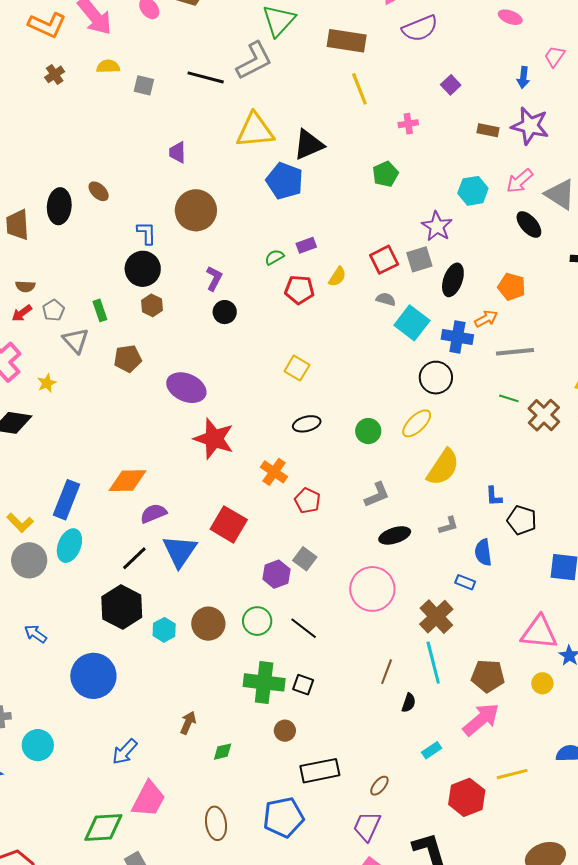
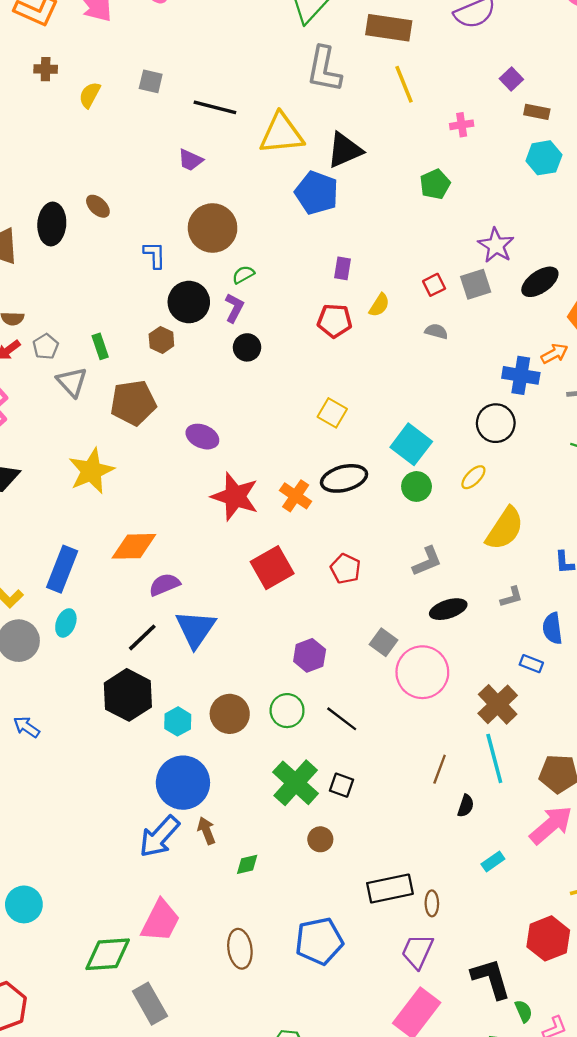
gray L-shape: (254, 61) -> (324, 69), moved, turned 129
yellow semicircle: (108, 66) -> (90, 95), moved, turned -60
brown cross: (55, 74) -> (46, 69), turned 36
black line: (206, 77) -> (215, 107), moved
brown rectangle: (488, 130) -> (537, 112), moved
purple trapezoid: (177, 152) -> (190, 160), turned -65
cyan hexagon: (473, 191) -> (544, 158), moved
purple rectangle: (306, 245) -> (342, 268), turned -60
green semicircle: (274, 257) -> (243, 275), moved
red square: (384, 260) -> (434, 285), size x0.7
black circle: (143, 269) -> (189, 302), moved
black ellipse: (453, 280) -> (540, 282), moved, turned 36
cyan square: (412, 323) -> (411, 444), moved
brown pentagon: (128, 359) -> (133, 403), size x1.4
yellow star: (47, 383) -> (91, 471), moved, size x2.0
purple ellipse: (186, 388) -> (202, 437), size x0.7
yellow ellipse: (417, 423) -> (473, 477), size x0.7
black ellipse: (307, 424) -> (344, 478), size x1.4
orange cross: (274, 472) -> (296, 496), moved
red square: (229, 524) -> (272, 568), moved, turned 30
cyan ellipse: (69, 546) -> (66, 623), size x0.7
gray square: (305, 559) -> (384, 642), moved
blue circle: (93, 676) -> (183, 783), moved
green cross: (264, 682) -> (296, 783), turned 36
brown arrow: (188, 723) -> (206, 831), turned -45
cyan circle: (38, 745) -> (24, 904), moved
blue arrow: (125, 752) -> (159, 836), moved, size x1.4
black rectangle: (320, 771) -> (390, 889), moved
brown ellipse: (379, 786) -> (432, 903), turned -40
red hexagon: (467, 797) -> (548, 938), moved

